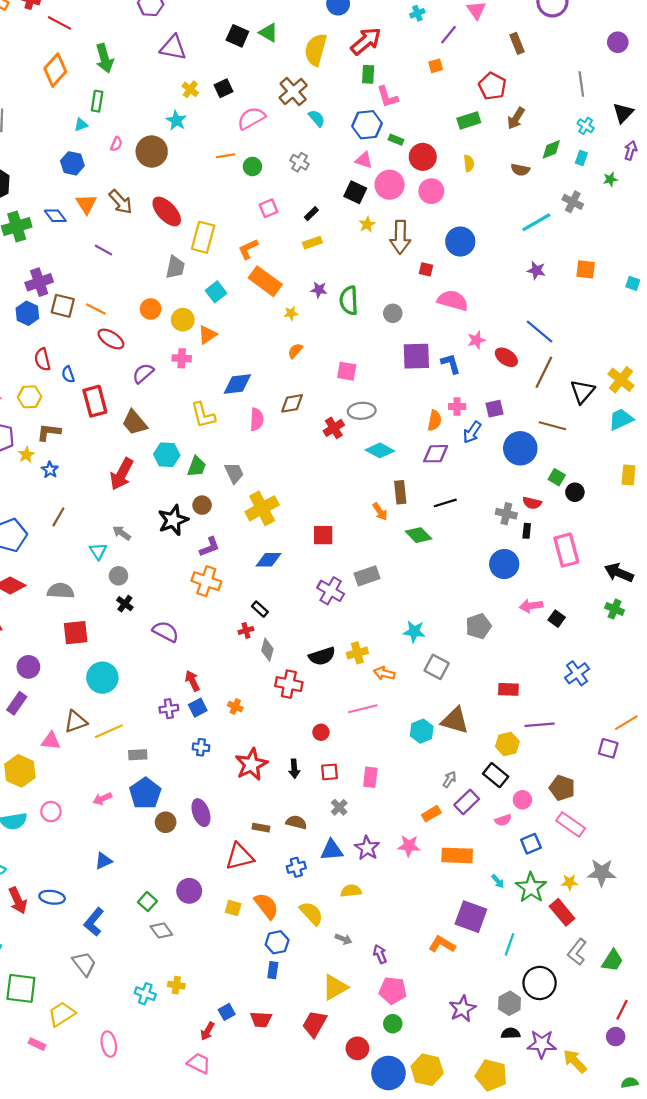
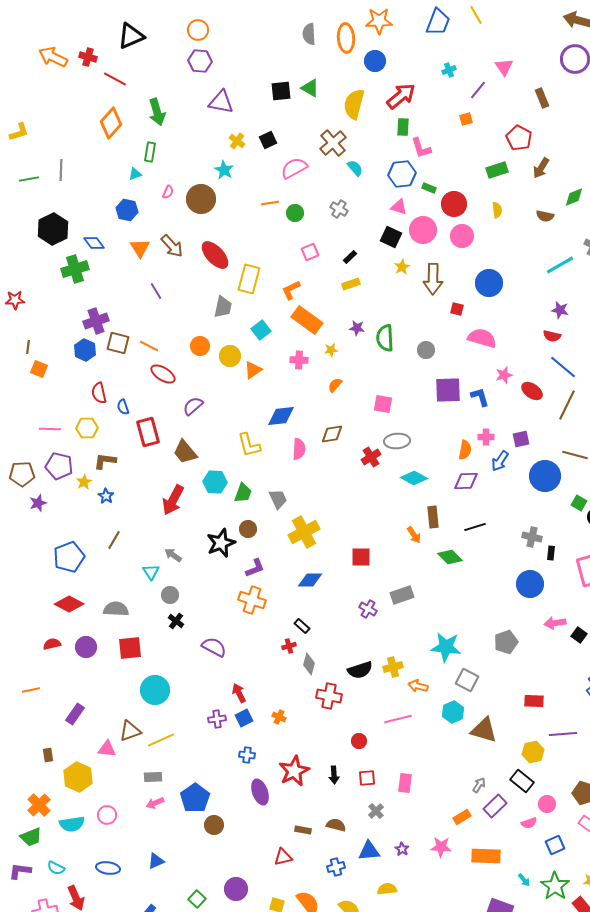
black square: (237, 36) -> (281, 91), turned -30
blue diamond: (55, 216) -> (94, 243), moved
purple line: (103, 250) -> (156, 291), turned 30
pink cross: (182, 358) -> (299, 360), moved
red semicircle: (532, 503) -> (552, 336), moved
purple cross: (331, 591) -> (368, 609), size x0.7
cyan star: (414, 632) -> (446, 647), size x1.4
purple circle: (28, 667) -> (86, 647), moved
cyan hexagon: (422, 731) -> (453, 712), moved
gray rectangle: (138, 755) -> (153, 777), moved
purple ellipse: (201, 813) -> (260, 792), moved
purple star: (367, 848) -> (402, 849), size x0.6
red triangle: (240, 857) -> (283, 857), size x0.7
blue ellipse: (52, 897) -> (108, 868), moved

